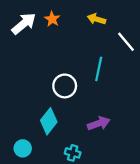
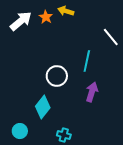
yellow arrow: (96, 19) -> (66, 11), moved
purple arrow: (99, 123) -> (92, 92), moved, turned -54

